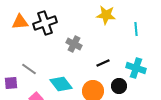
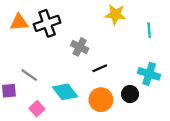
black line: (103, 63) -> (100, 68), moved

